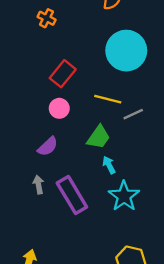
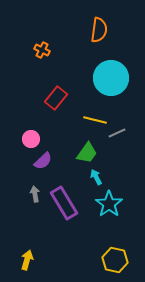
pink circle: (59, 108) -> (31, 139), moved

